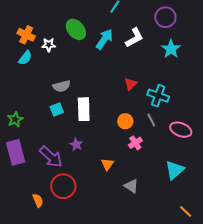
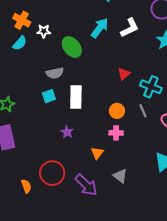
green ellipse: (76, 29) -> (72, 47), moved
pink cross: (135, 143) -> (116, 133), moved, turned 32
purple arrow: (51, 157) -> (86, 185), moved

